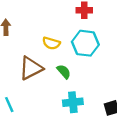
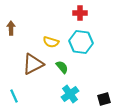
cyan cross: (73, 102) -> (70, 94), turned -30

